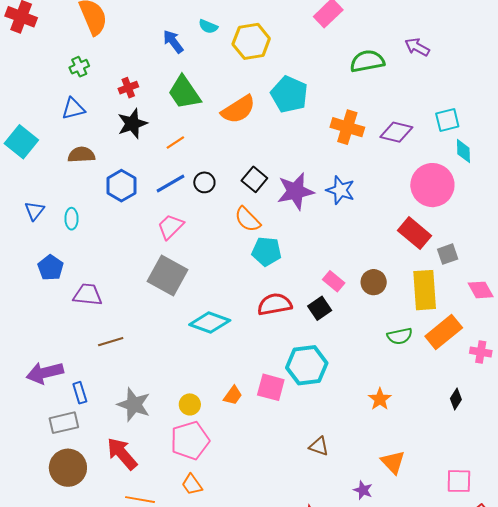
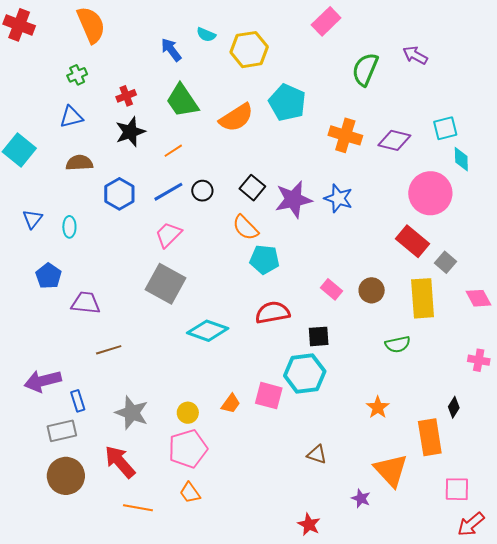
green semicircle: (367, 61) -> (365, 69), turned -56
gray square: (448, 254) -> (446, 262), turned -30
black square: (320, 308) -> (319, 336), moved, turned 30
orange rectangle: (444, 332) -> (430, 437), moved, turned -60
orange triangle: (393, 462) -> (391, 470), size x1.4

